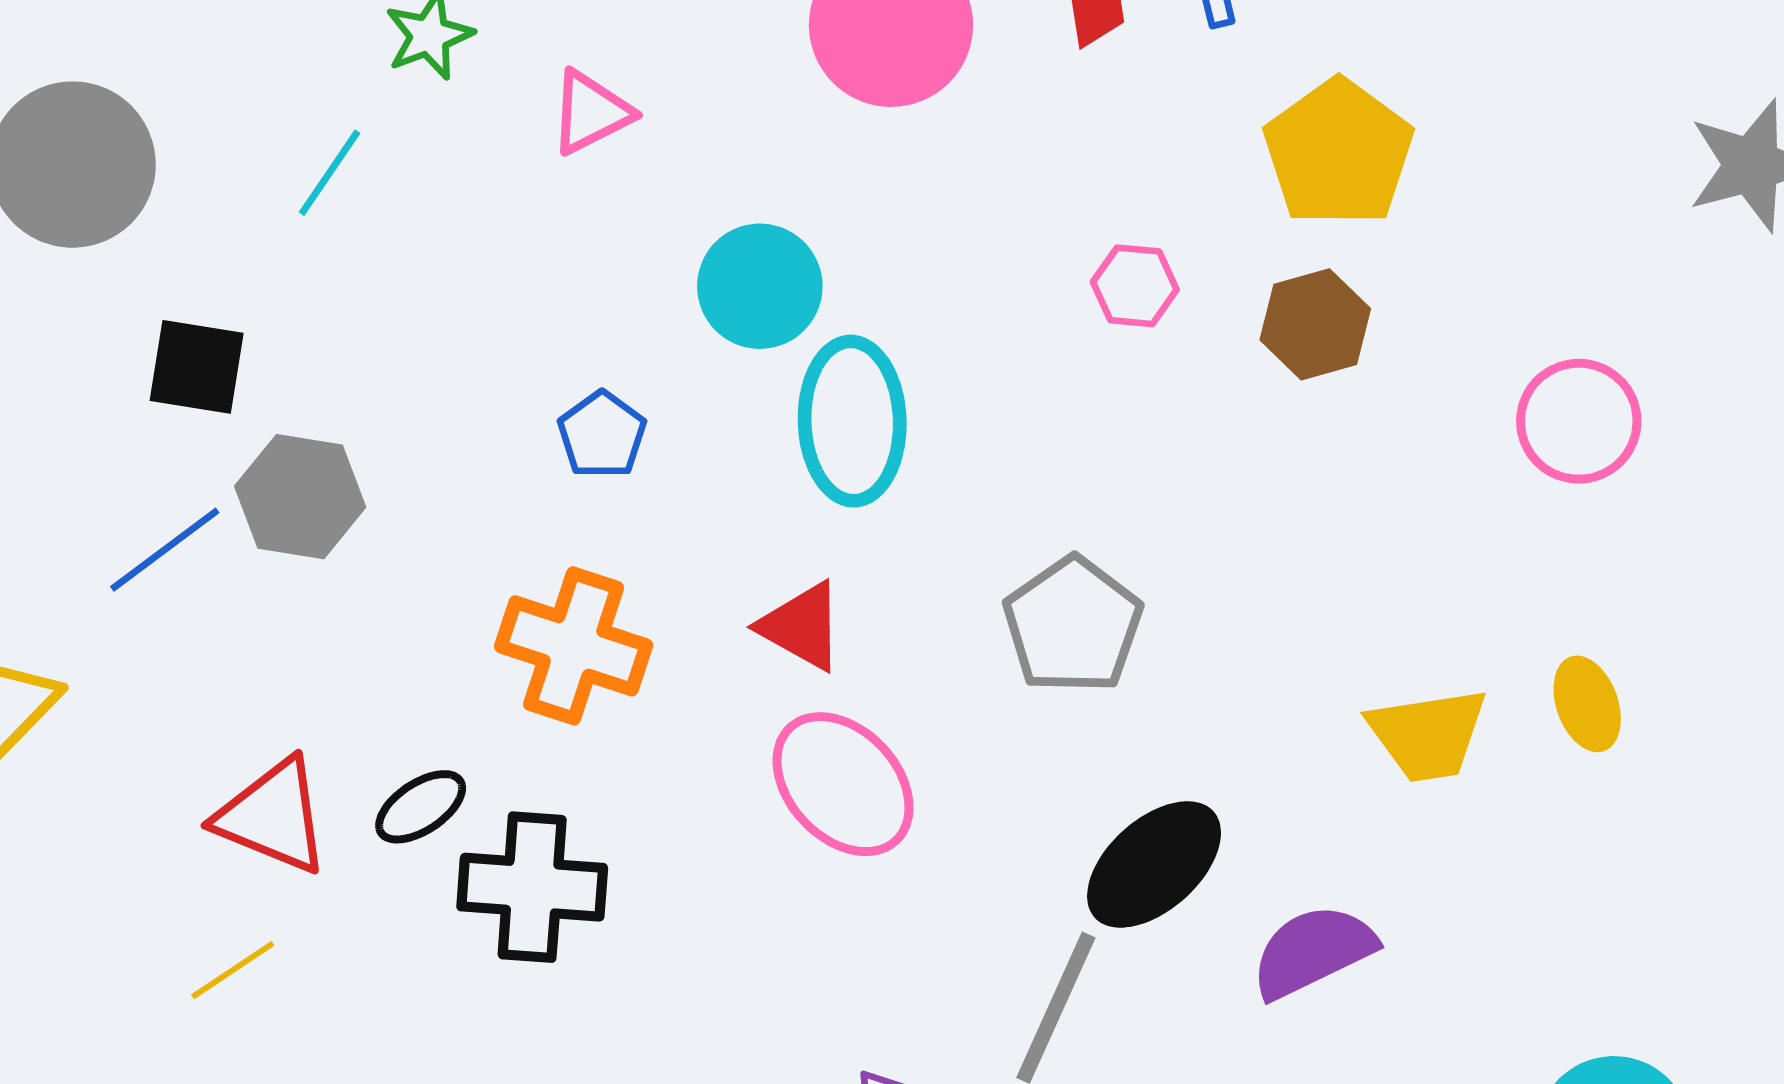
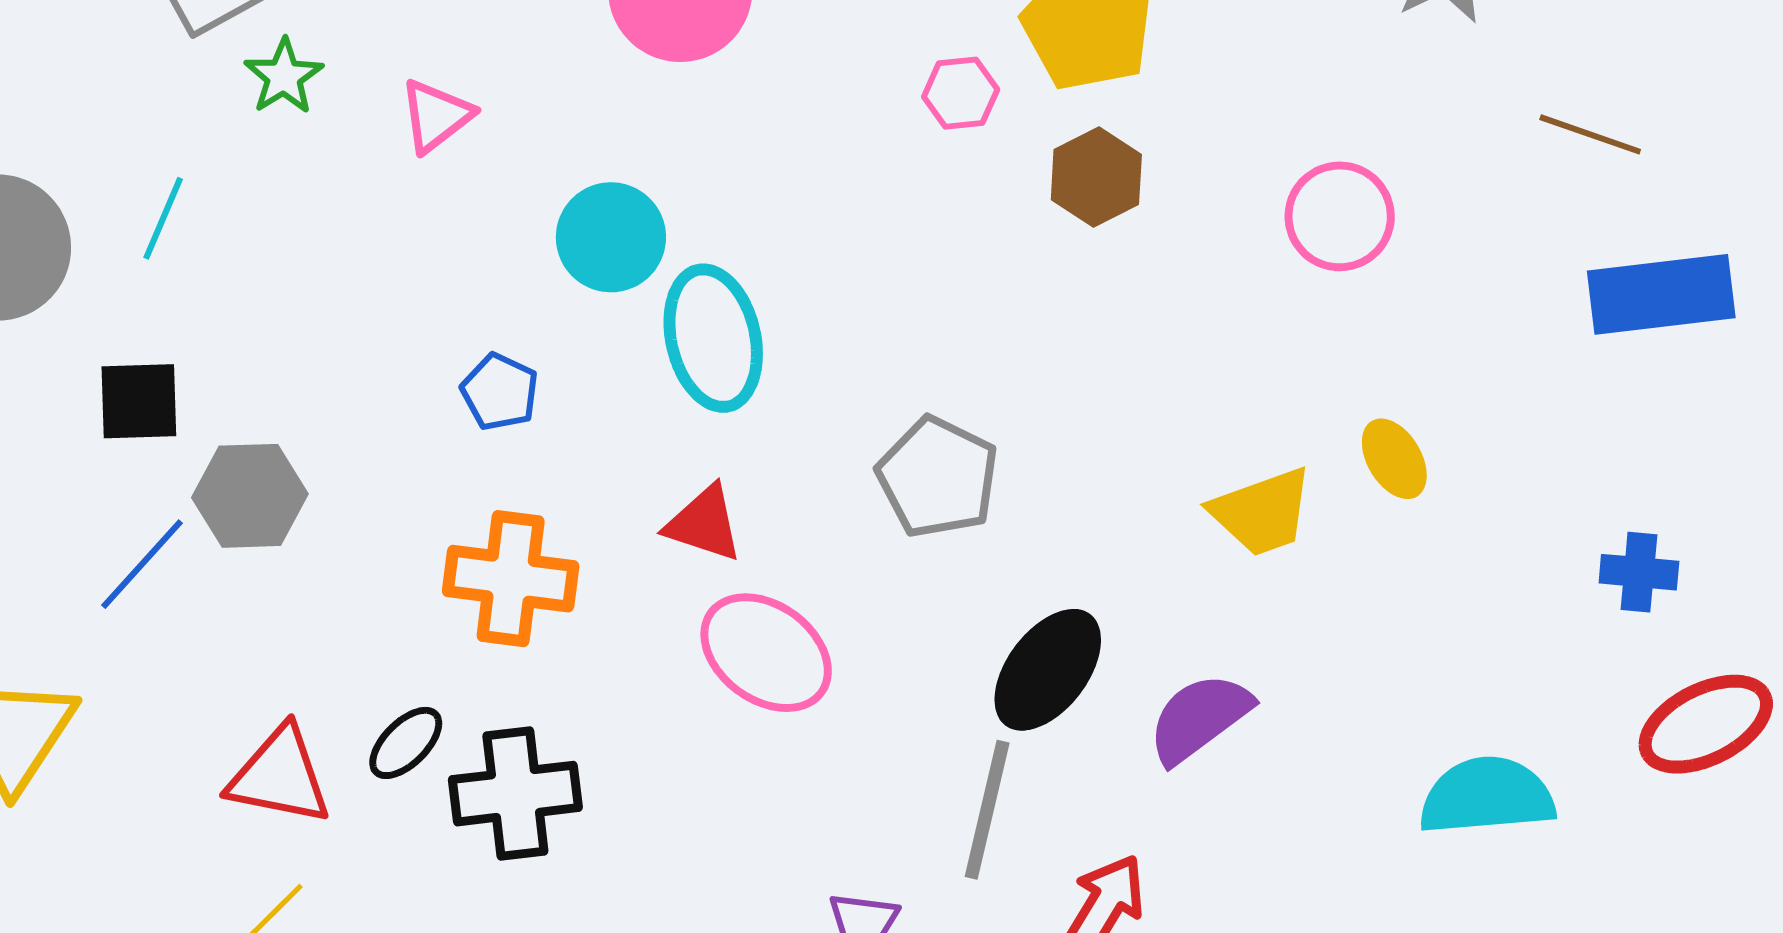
cyan line: (330, 173) -> (163, 218), moved
pink hexagon: (1135, 286) -> (961, 93), moved

